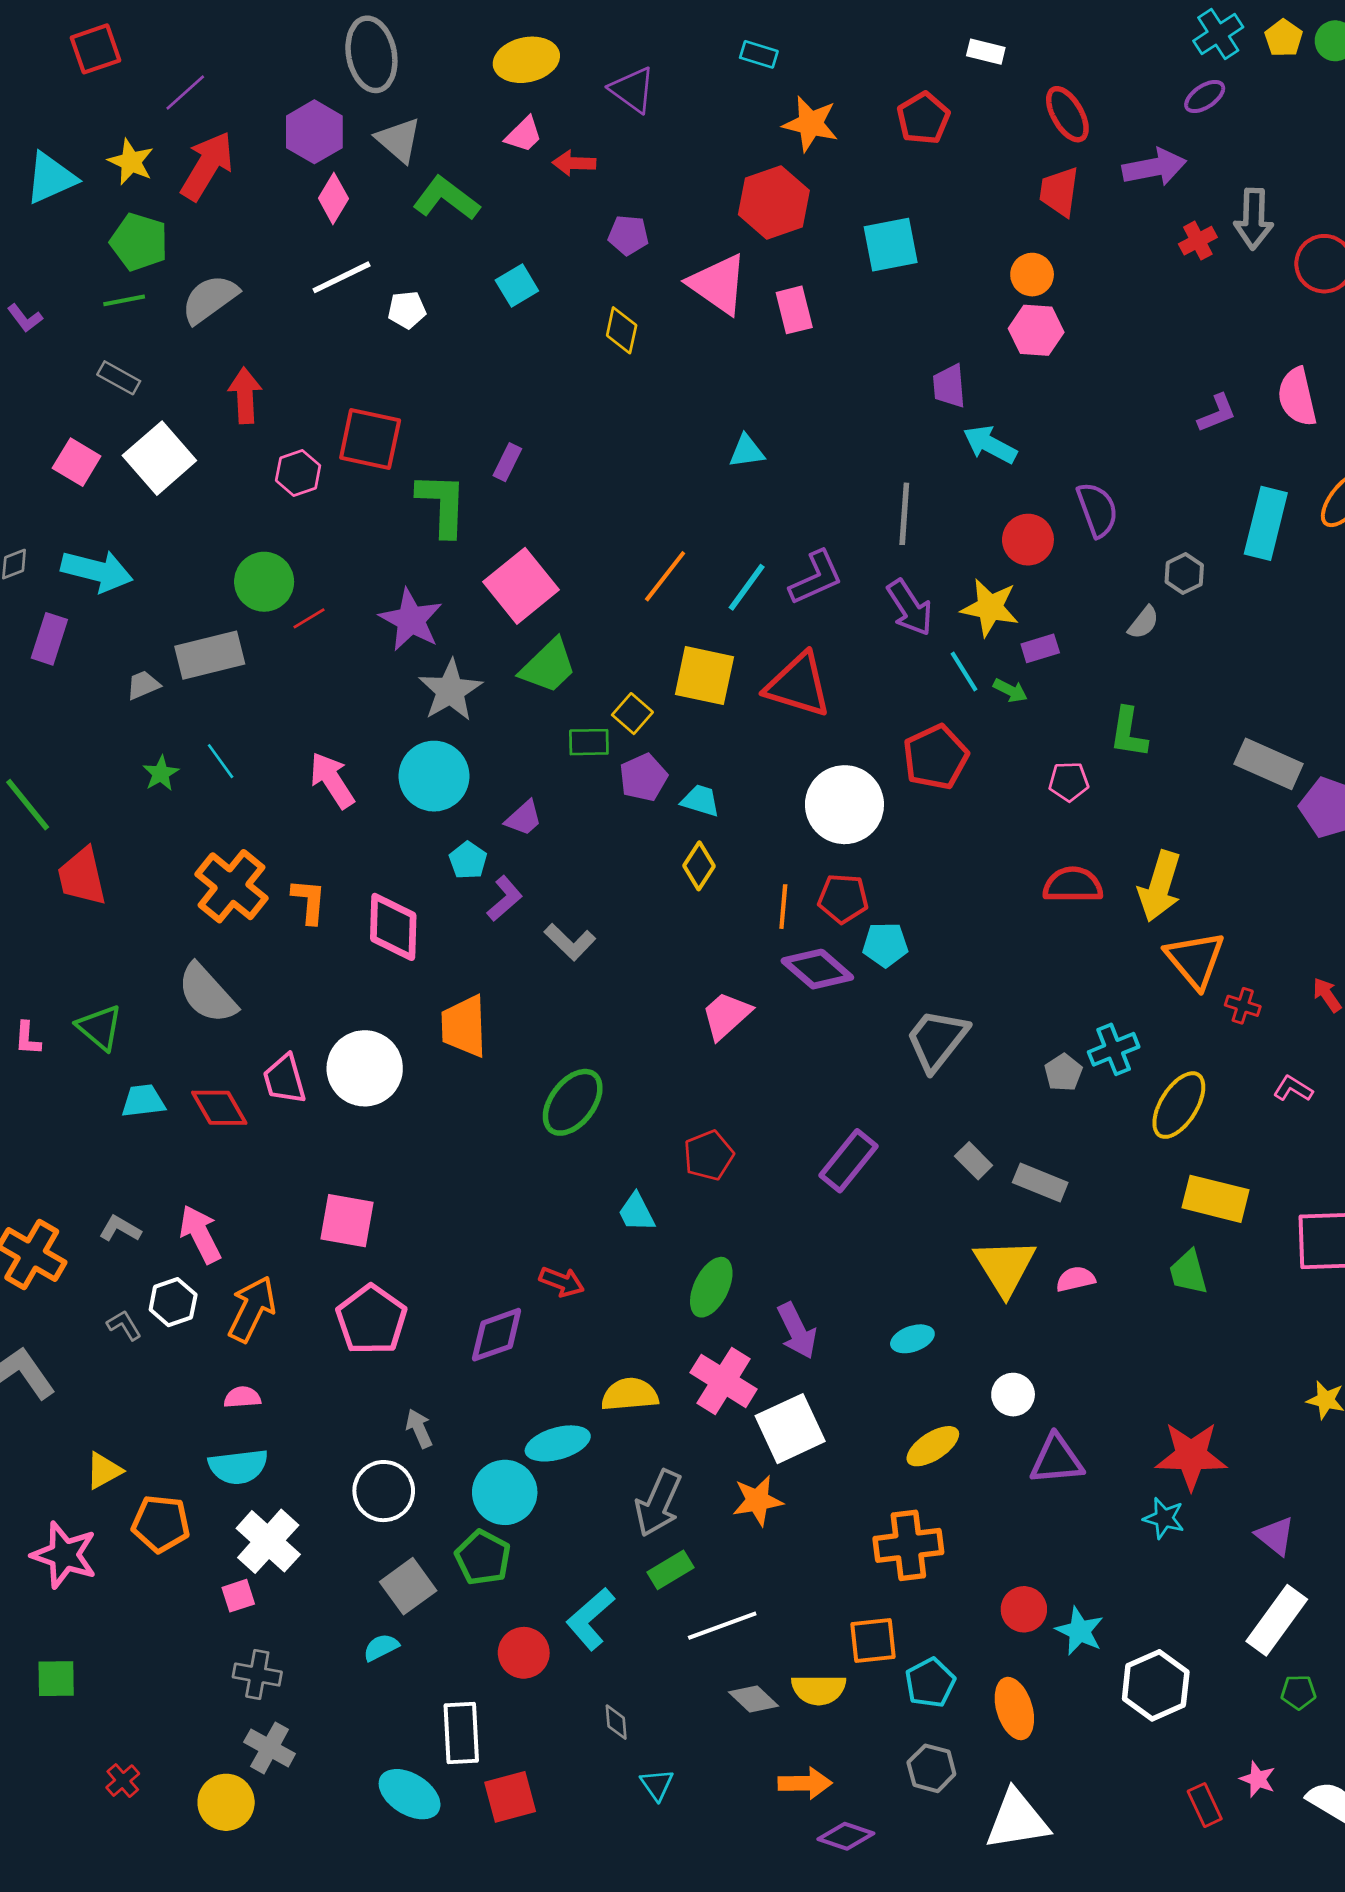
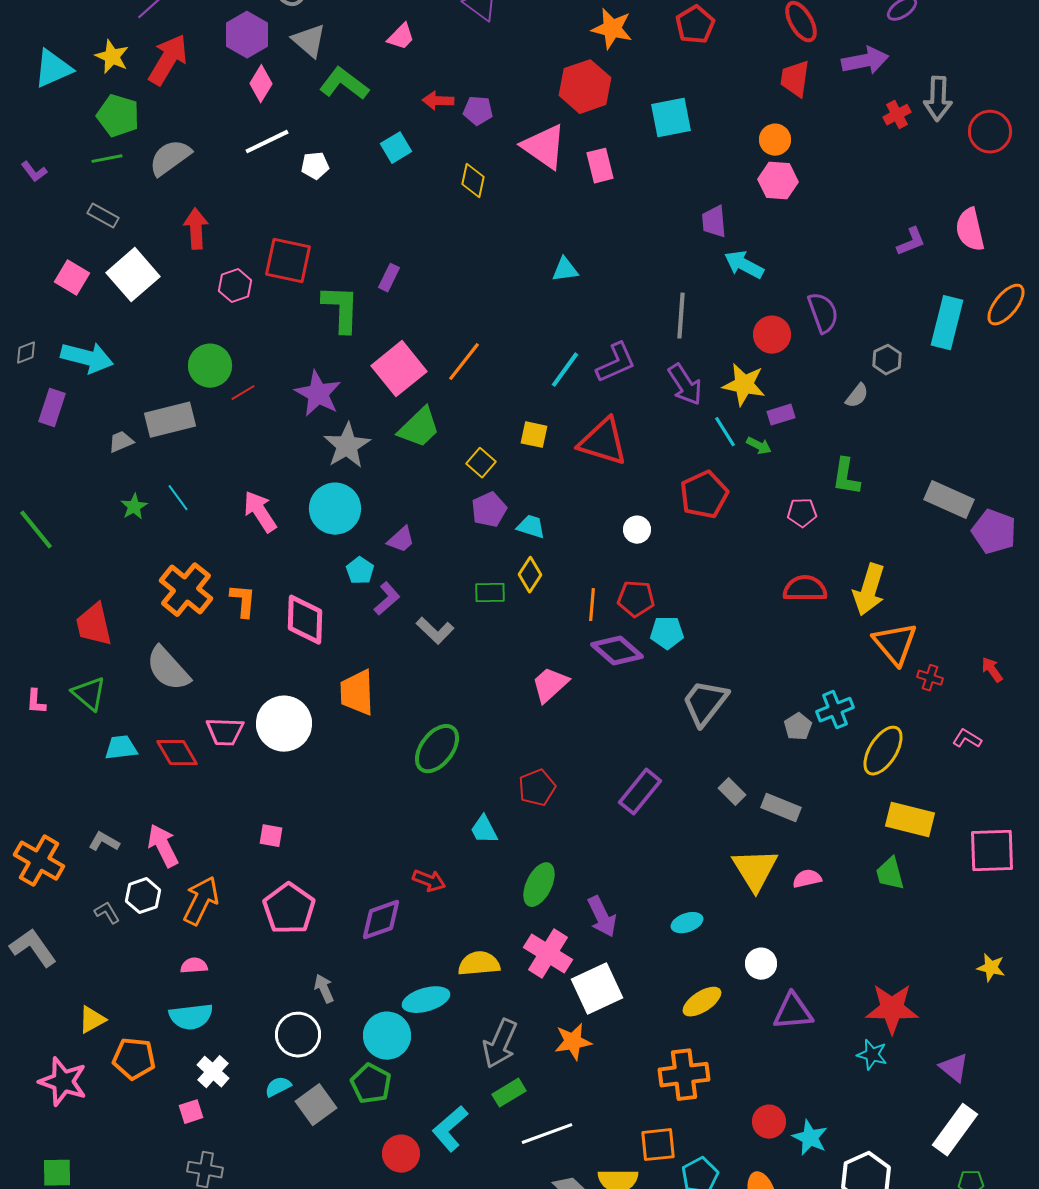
red arrow: (574, 163) -> (438, 101), moved
orange line: (665, 576) -> (464, 362), moved
yellow square: (704, 676) -> (534, 435), size x0.6
green rectangle: (589, 742) -> (490, 593), moved
white circle: (844, 805) -> (637, 530), size x0.5
red trapezoid: (82, 877) -> (94, 625), moved
pink trapezoid: (284, 1079) -> (225, 732), turned -72
pink square: (347, 1221) -> (271, 836), size x0.6
white cross: (268, 1541) -> (213, 1072), size x0.7
cyan semicircle: (381, 1647) -> (278, 1087), moved

